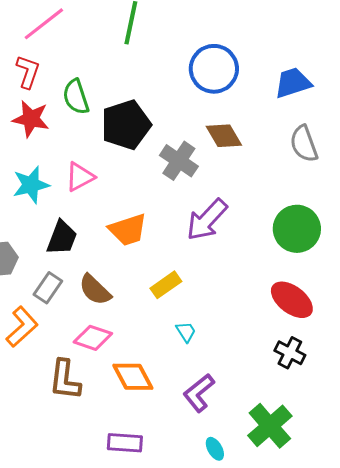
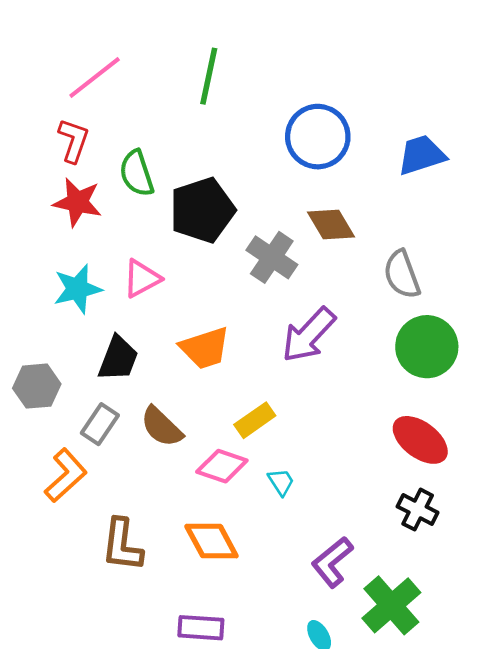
gray semicircle: (304, 144) -> (402, 274), moved
pink diamond: (93, 338) -> (222, 466), moved
purple L-shape: (199, 393) -> (332, 562), moved

